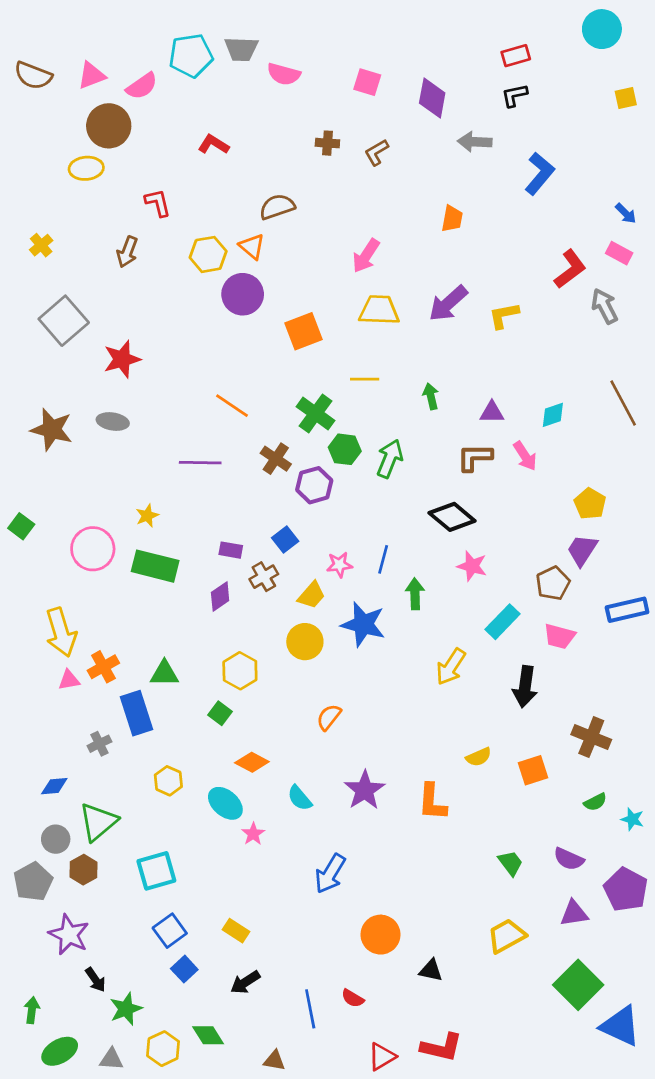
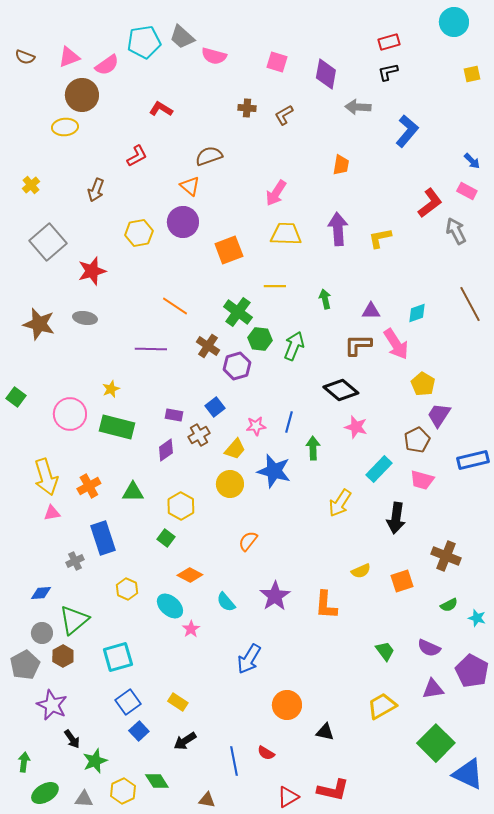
gray trapezoid: (241, 49) -> (182, 37), turned 40
brown semicircle: (33, 75) -> (25, 57), size x0.7
red L-shape: (158, 203) -> (137, 156), moved, turned 75
yellow hexagon: (208, 254) -> (139, 233), moved
purple arrow: (448, 304) -> (338, 229), turned 128
pink arrow: (525, 456) -> (396, 344), size x1.4
yellow pentagon: (590, 504) -> (423, 384), moved
orange cross: (103, 667) -> (89, 486), moved
green triangle: (164, 673) -> (133, 492), moved

